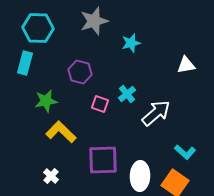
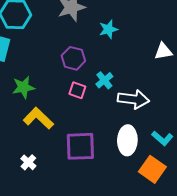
purple hexagon: (80, 72) -> (73, 58), moved
white arrow: (156, 113) -> (133, 99), turned 48
white ellipse: (140, 176) -> (127, 140), moved

